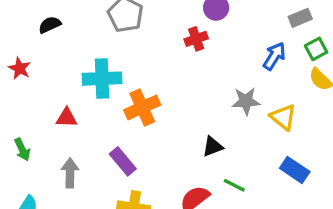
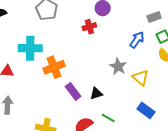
gray star: (246, 101) -> (118, 67), turned 30
purple rectangle: (123, 161) -> (73, 91), moved

